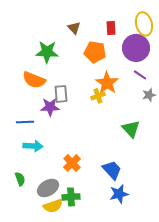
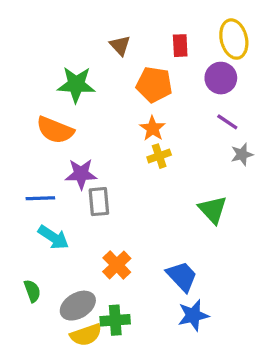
purple circle: (136, 48) -> (221, 78), size x0.7
orange star: (107, 83) -> (153, 128), moved, size x0.7
gray rectangle: (61, 94) -> (99, 202), moved
cyan arrow: (33, 146) -> (53, 237), turned 30

